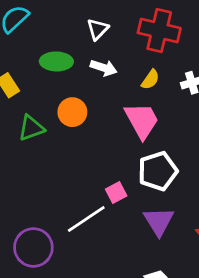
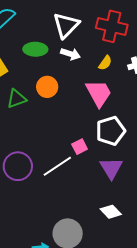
white triangle: (98, 29) -> (66, 25), size x1.6
purple circle: (33, 248) -> (18, 166), moved

